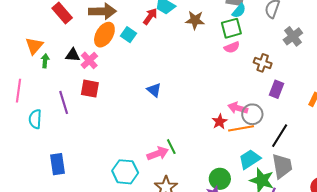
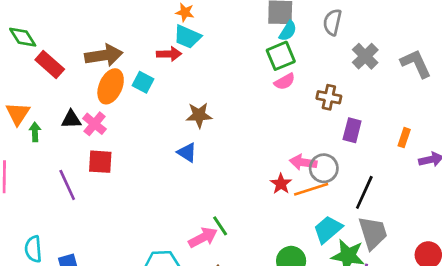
red arrow: (150, 16) -> (169, 54), turned 60
brown star: (195, 20) -> (199, 115), moved
cyan semicircle: (35, 119) -> (33, 249), moved

